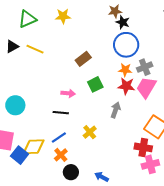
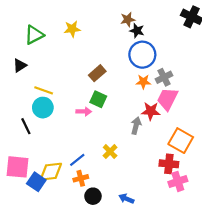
yellow line: (35, 49) -> (44, 90), moved
green square: (95, 84) -> (98, 99), moved, turned -35
red star: (126, 86) -> (151, 111), moved
cyan circle: (15, 105) -> (43, 108), moved
black line: (61, 113) -> (26, 126), moved, turned 63
orange cross: (61, 155) -> (81, 178), turned 32

